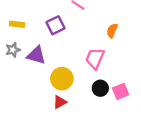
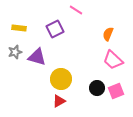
pink trapezoid: (95, 58) -> (113, 60), moved, turned -70

